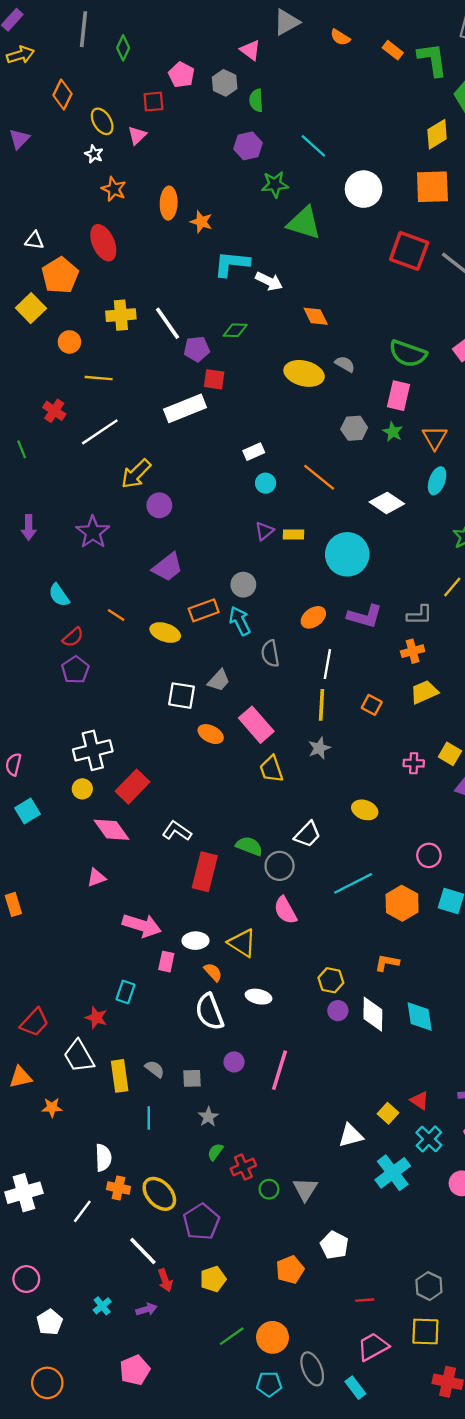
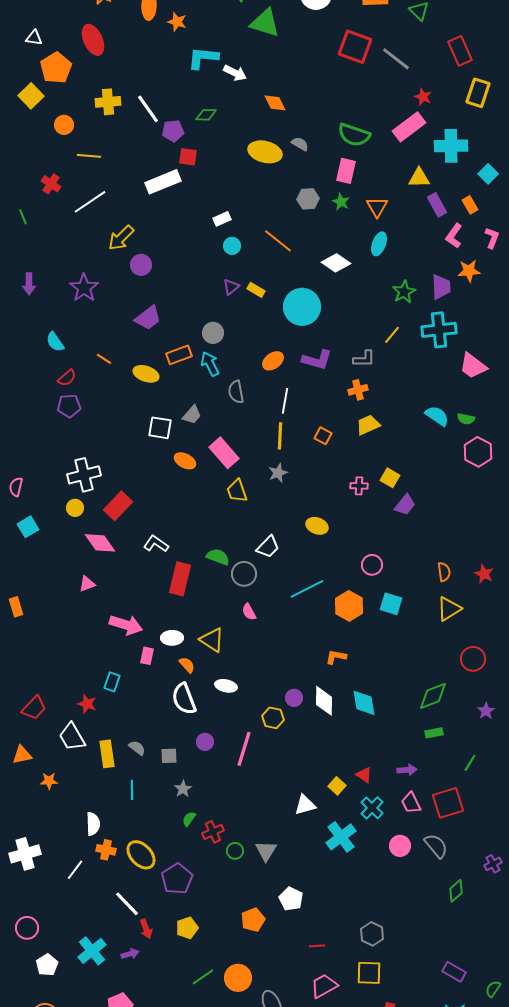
yellow rectangle: (294, 534) -> (256, 290), turned 30
purple pentagon: (75, 670) -> (69, 406), turned 30
pink semicircle: (285, 910) -> (249, 612), size x0.7
yellow hexagon: (331, 980) -> (273, 718), moved
cyan cross: (102, 1306) -> (92, 951), size x1.8

